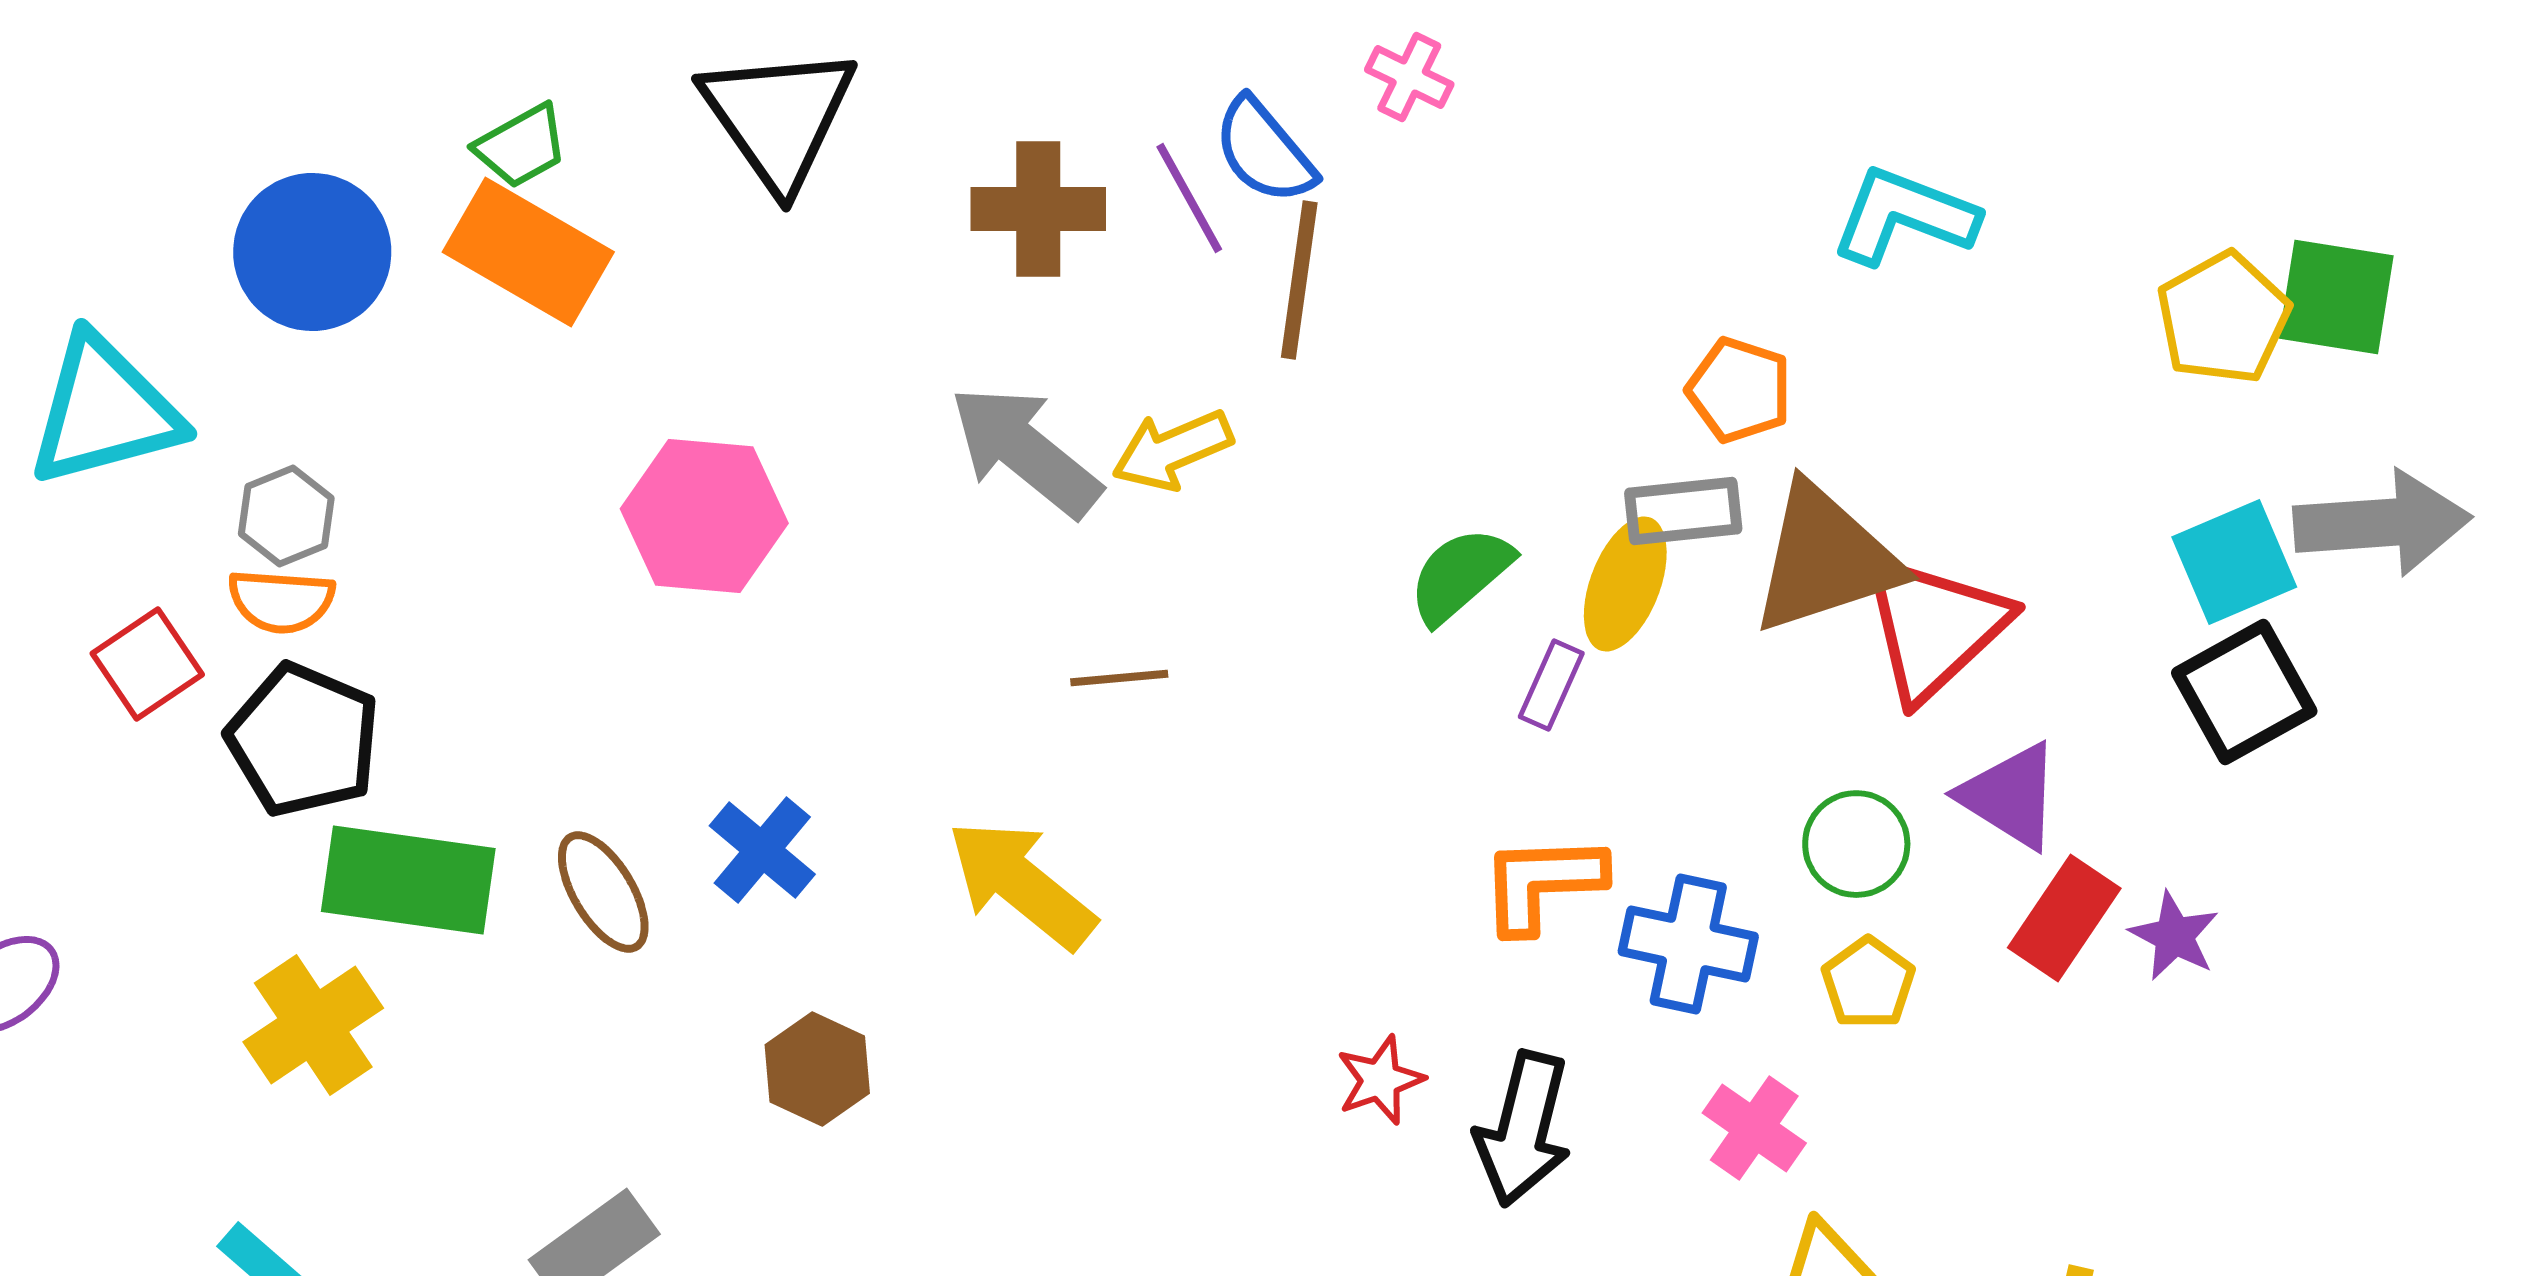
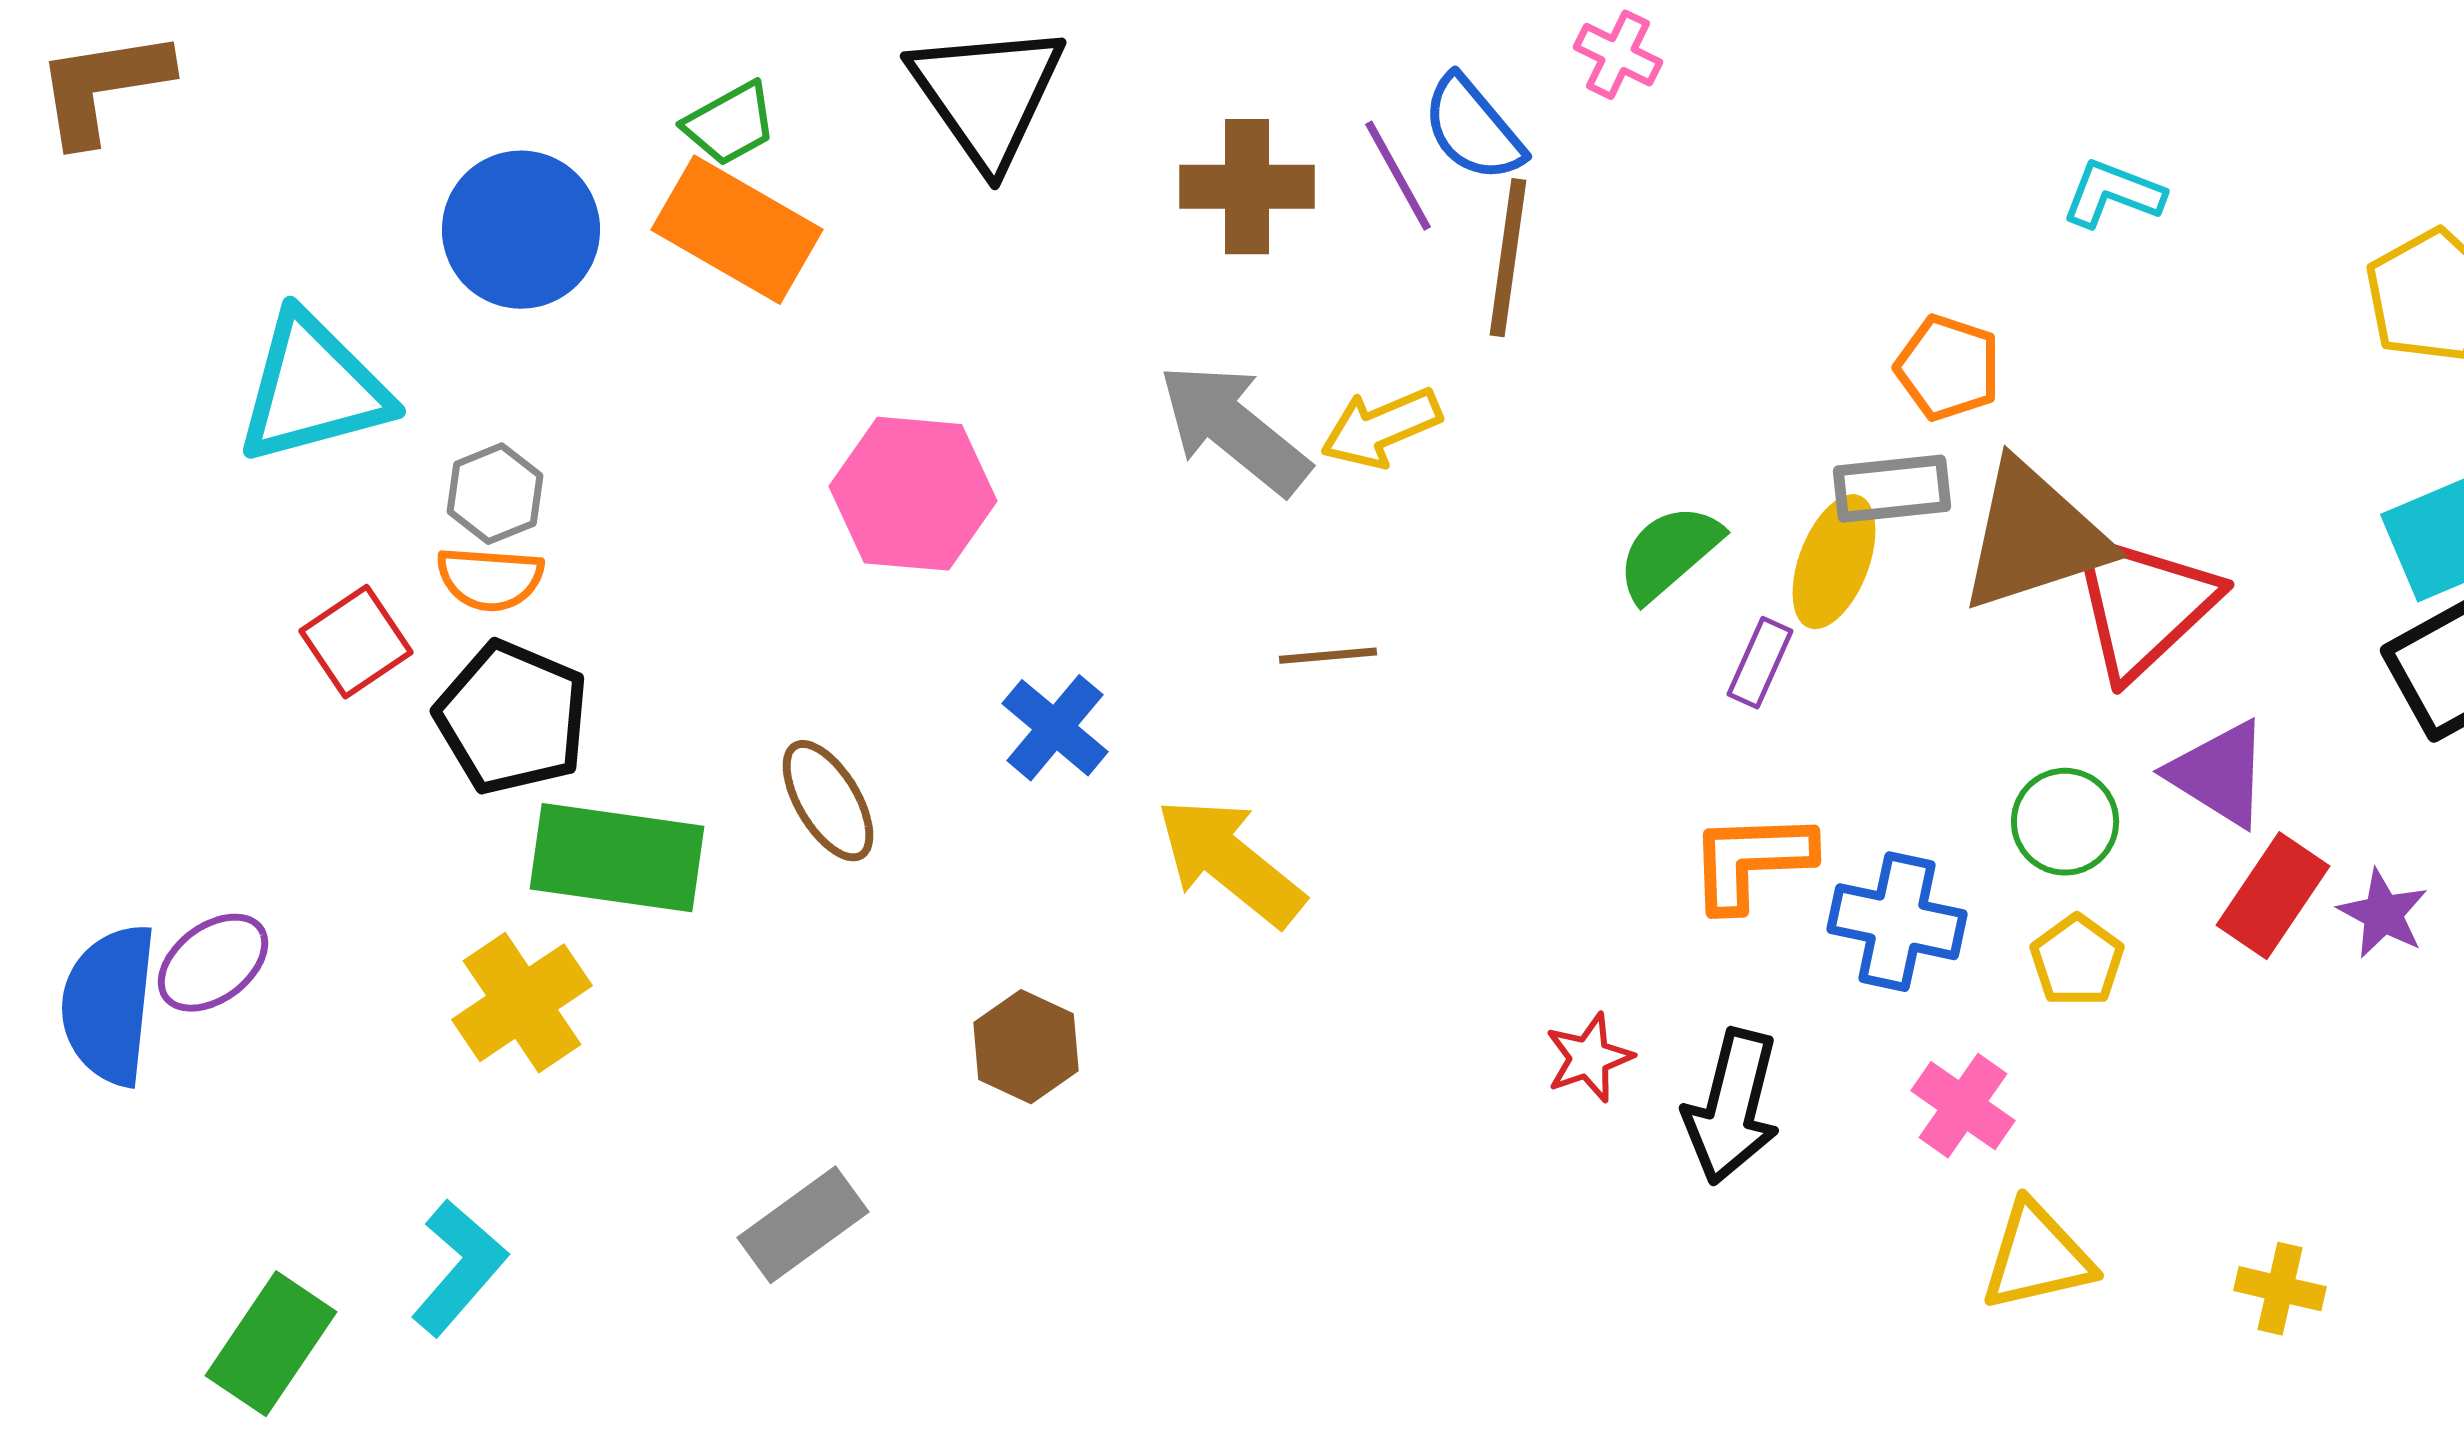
cyan L-shape: (1904, 216) -> (2113, 194), size x0.7
blue cross: (762, 850) -> (1055, 728), moved
brown ellipse: (603, 892) -> (828, 801), moved

